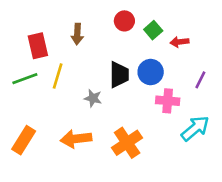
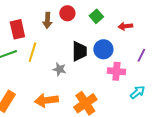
red circle: (124, 21) -> (67, 13), moved
green square: (153, 30) -> (96, 16), moved
cyan arrow: (195, 128) -> (137, 92), size x0.7

